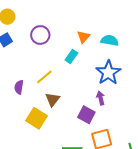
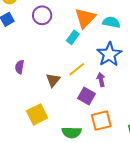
orange triangle: (83, 37) -> (85, 18), size x1.6
yellow line: (44, 77) -> (77, 69), moved
yellow square: (36, 118) -> (37, 114), moved, turned 30

